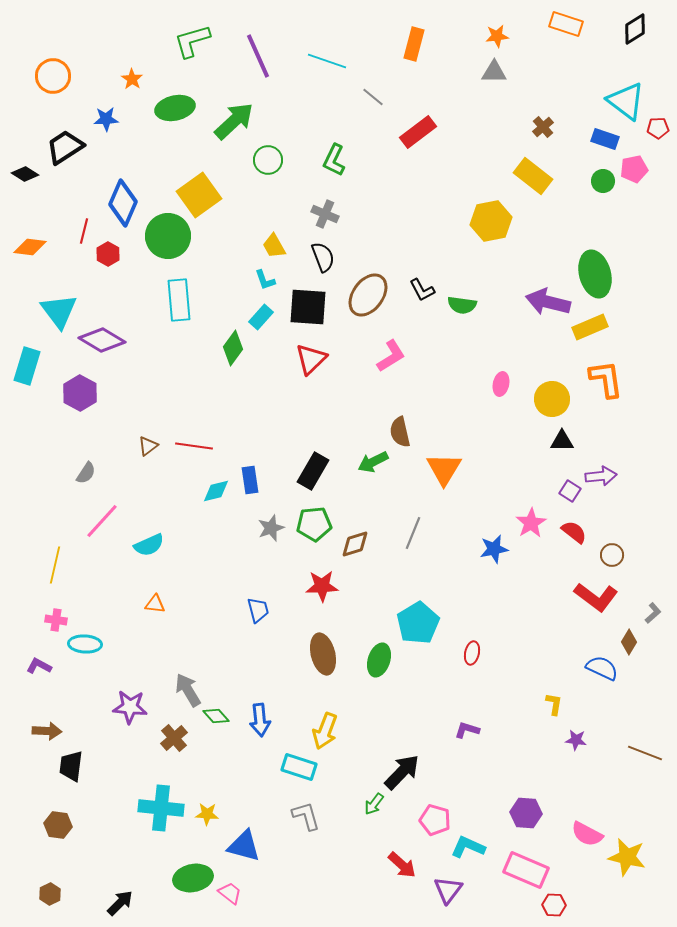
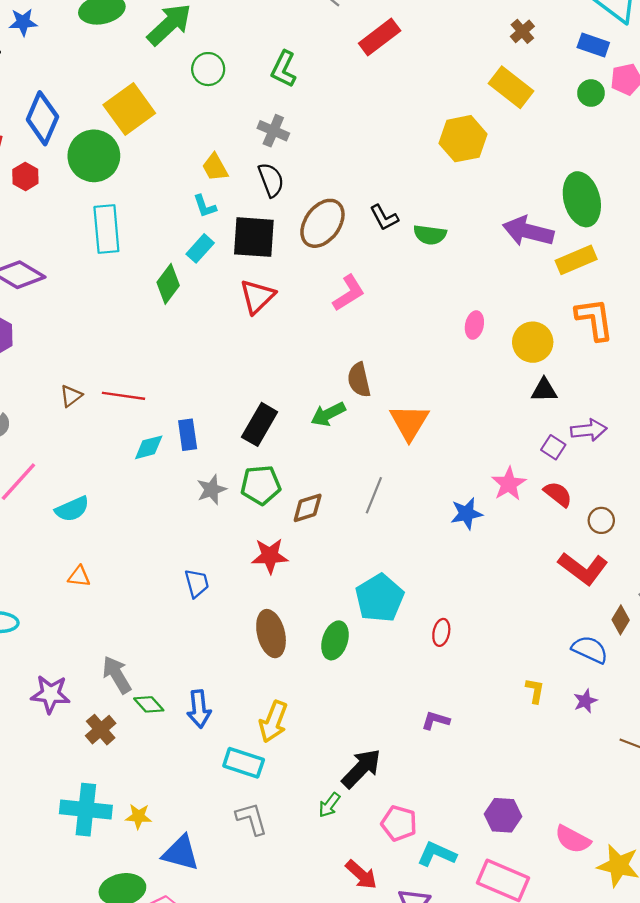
purple star: (576, 740) -> (585, 701), moved, turned -30

